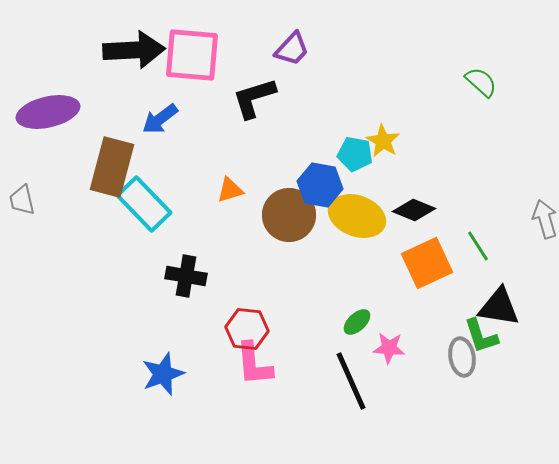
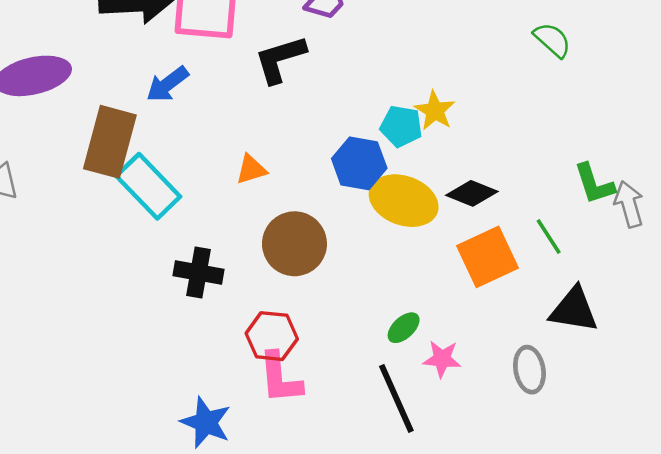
brown circle: (289, 215) -> (294, 244), moved
green L-shape: (481, 336) -> (594, 184), moved
blue star: (163, 374) -> (206, 422), moved, turned -30

